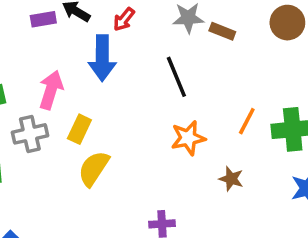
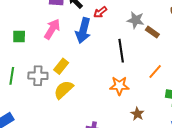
pink arrow: (51, 90) -> (52, 29), moved
orange line: (247, 121) -> (155, 72), moved
gray cross: (30, 134) -> (38, 76), moved

